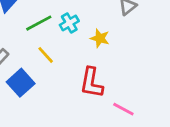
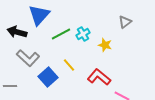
yellow line: (46, 55) -> (69, 65), moved
red L-shape: (92, 83) -> (99, 77), turned 120

